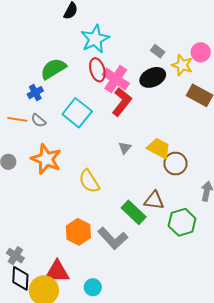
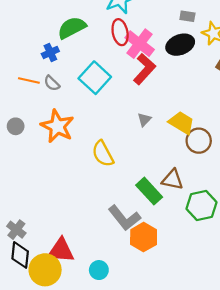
gray rectangle: (158, 51) -> (187, 16), turned -32
orange hexagon: (78, 232) -> (144, 237), moved

